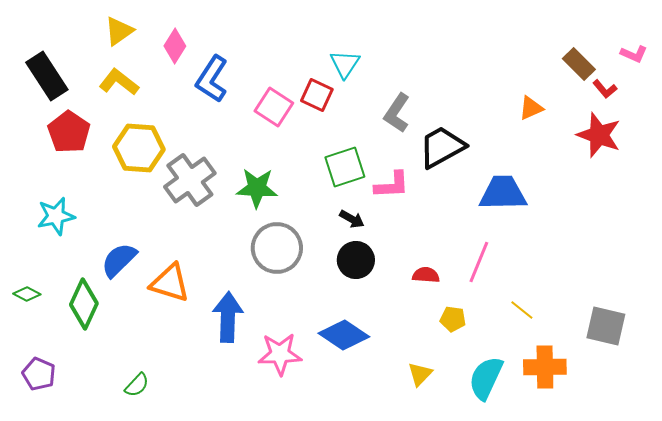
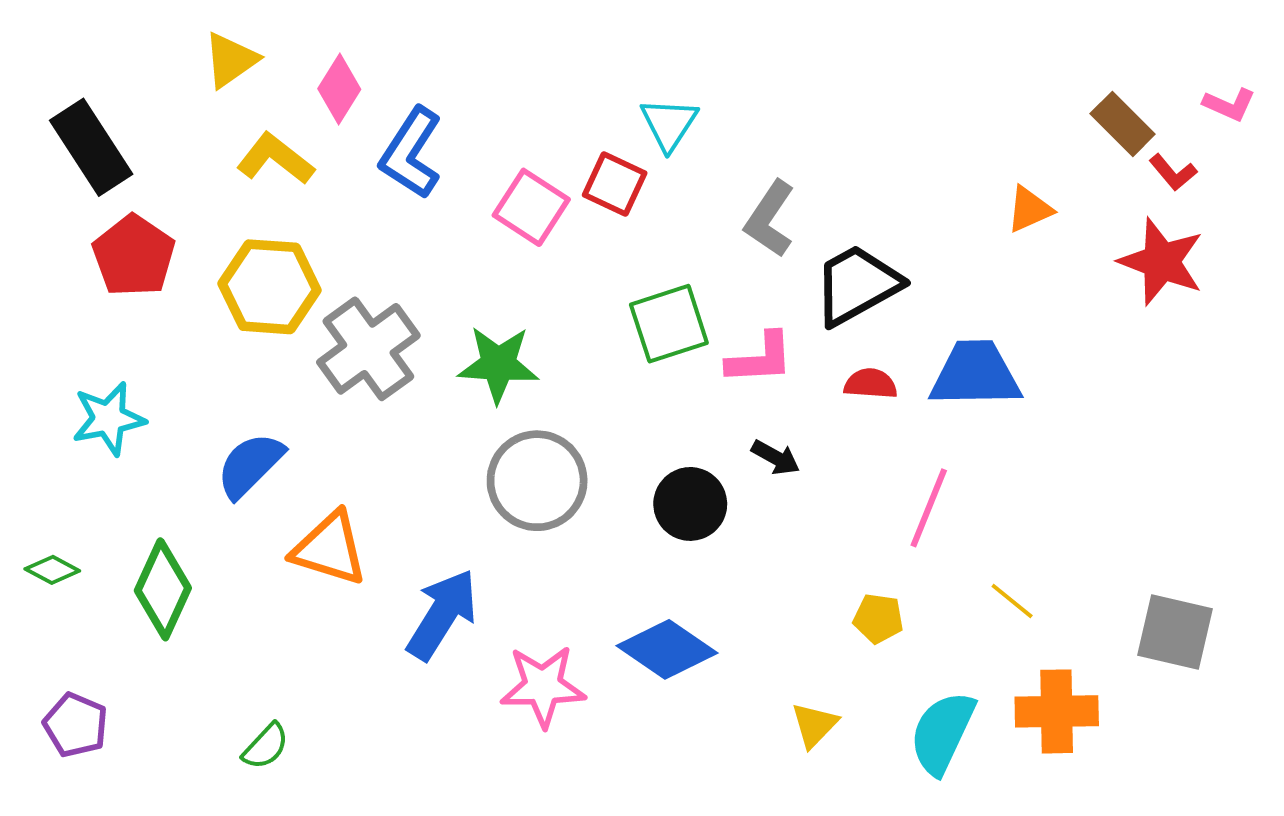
yellow L-shape: (119, 82) -> (275, 159), moved
black arrow: (352, 219) -> (776, 457), moved
blue semicircle: (119, 260) -> (250, 465), moved
red semicircle: (426, 275) -> (871, 384), moved
blue arrow: (228, 317) -> (442, 614), turned 30

